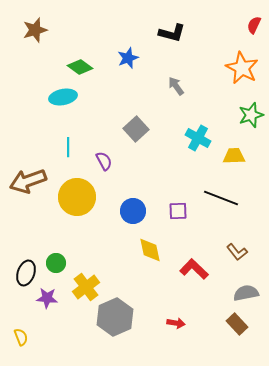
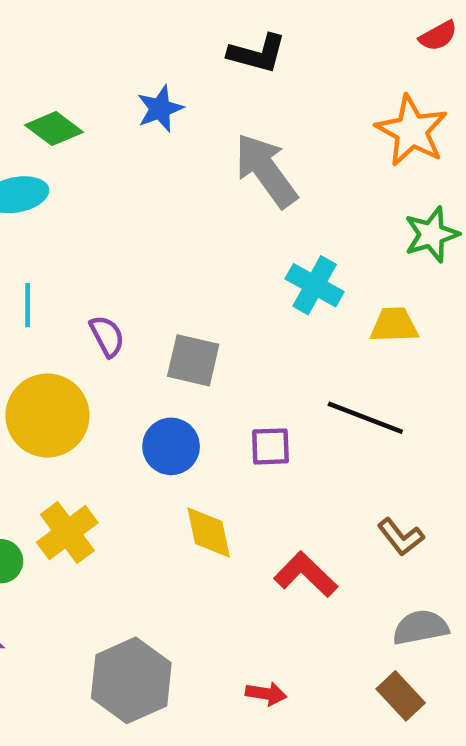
red semicircle: (254, 25) -> (438, 36), turned -144
gray arrow: (176, 86) -> (266, 170), size x1.8
gray square: (136, 129) -> (193, 360), moved, turned -35
yellow cross: (86, 287) -> (67, 532), moved

